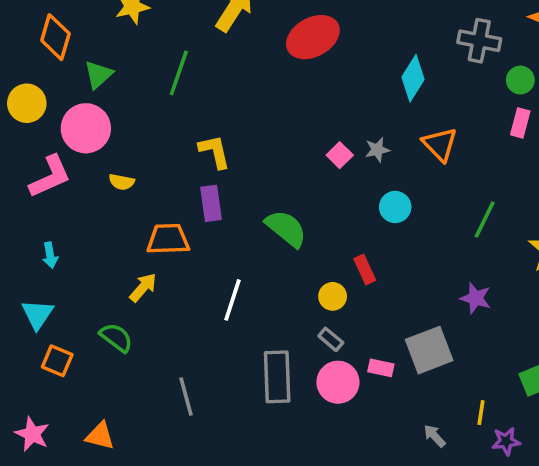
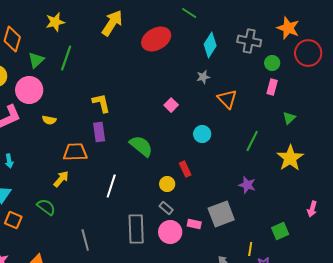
green line: (179, 73) -> (66, 58), moved
cyan diamond: (413, 78) -> (210, 45), moved
gray star: (377, 150) -> (203, 77), moved

